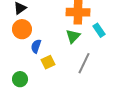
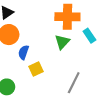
gray line: (84, 63) -> (74, 83), moved

